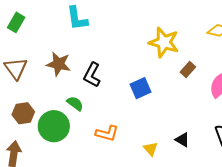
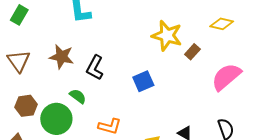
brown rectangle: (188, 69) -> (192, 52), moved

